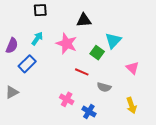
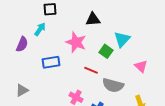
cyan arrow: (37, 39) -> (40, 29), moved
blue rectangle: (27, 64) -> (51, 62), moved, turned 36
gray semicircle: (104, 87) -> (113, 85), size x1.5

